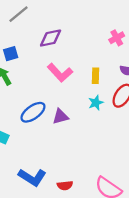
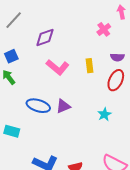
cyan star: (96, 103) -> (104, 114), moved
blue ellipse: (33, 112) -> (38, 106), turned 60

